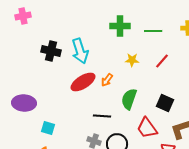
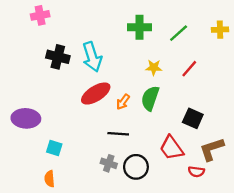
pink cross: (23, 16) -> (40, 15), moved
green line: (153, 31) -> (179, 33), turned -42
orange arrow: (107, 80) -> (123, 102), moved
green semicircle: (129, 99) -> (150, 98), moved

